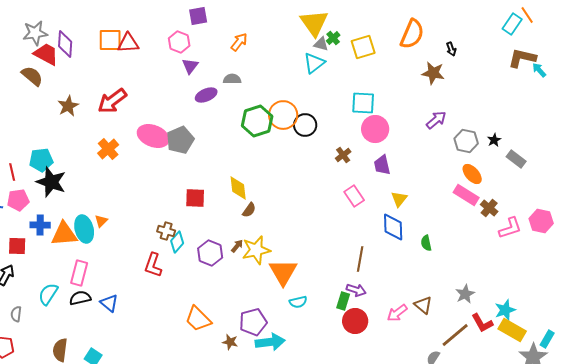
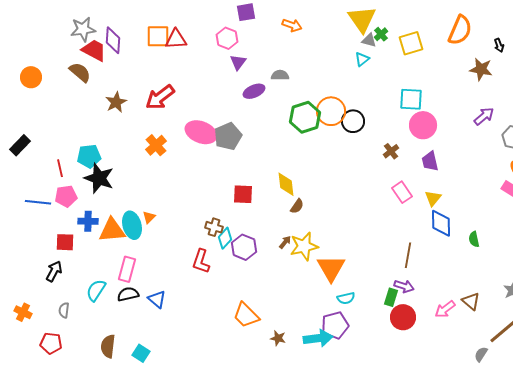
orange arrow: (239, 42) -> (292, 25), moved, turned 72
cyan triangle: (314, 63) -> (362, 59), size x0.7
yellow triangle: (399, 199) -> (433, 198), moved
purple hexagon: (210, 253) -> (244, 247), moved
purple pentagon: (253, 322) -> (335, 325), moved

